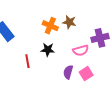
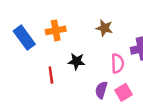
orange cross: (50, 26) -> (56, 30), moved, turned -35
pink semicircle: (81, 50) -> (118, 63), turned -77

